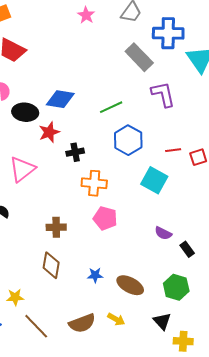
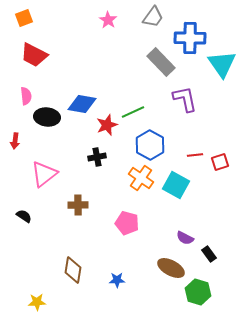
red star: (49, 132) -> (107, 125), moved
orange cross: (94, 183) -> (141, 178), moved, turned 30
brown cross: (56, 227) -> (78, 205), moved
brown ellipse: (130, 285) -> (171, 268), moved

